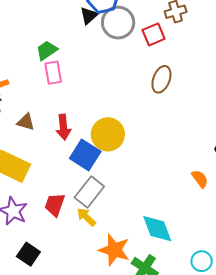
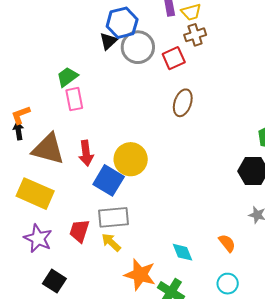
brown triangle: (26, 122) -> (48, 149), size x1.8
orange semicircle: (200, 179) -> (227, 243), moved
gray rectangle: (89, 192) -> (114, 217), turned 48
cyan diamond: (157, 229) -> (182, 252), size x0.7

